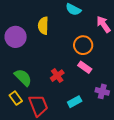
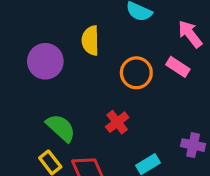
orange circle: (83, 45) -> (136, 73), moved
pink rectangle: (85, 67) -> (178, 67), moved

